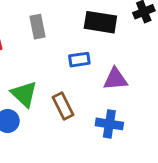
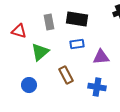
black rectangle: (100, 22) -> (77, 19), moved
green triangle: (24, 94) -> (40, 52), moved, turned 36

